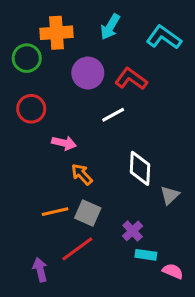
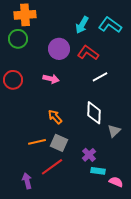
cyan arrow: (110, 27) -> (82, 25), moved
orange cross: (57, 33) -> (25, 15), moved
red circle: (31, 109) -> (13, 80), moved
white line: (113, 115) -> (100, 77), moved
pink arrow: (64, 143) -> (51, 79), moved

